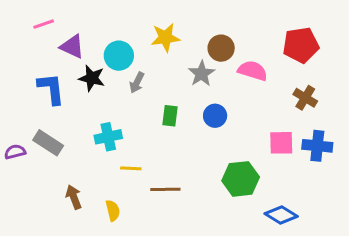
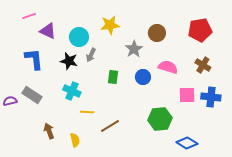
brown circle: (221, 48) -> (157, 33), moved
pink semicircle: (253, 71) -> (168, 67), moved
black star: (92, 78) -> (69, 61), moved
cyan cross: (108, 137) -> (72, 91), turned 36
brown line: (165, 189) -> (110, 126), turned -30

